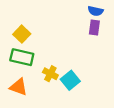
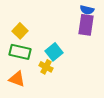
purple rectangle: (94, 28) -> (86, 25), size x1.5
cyan square: (70, 80) -> (54, 52), moved

